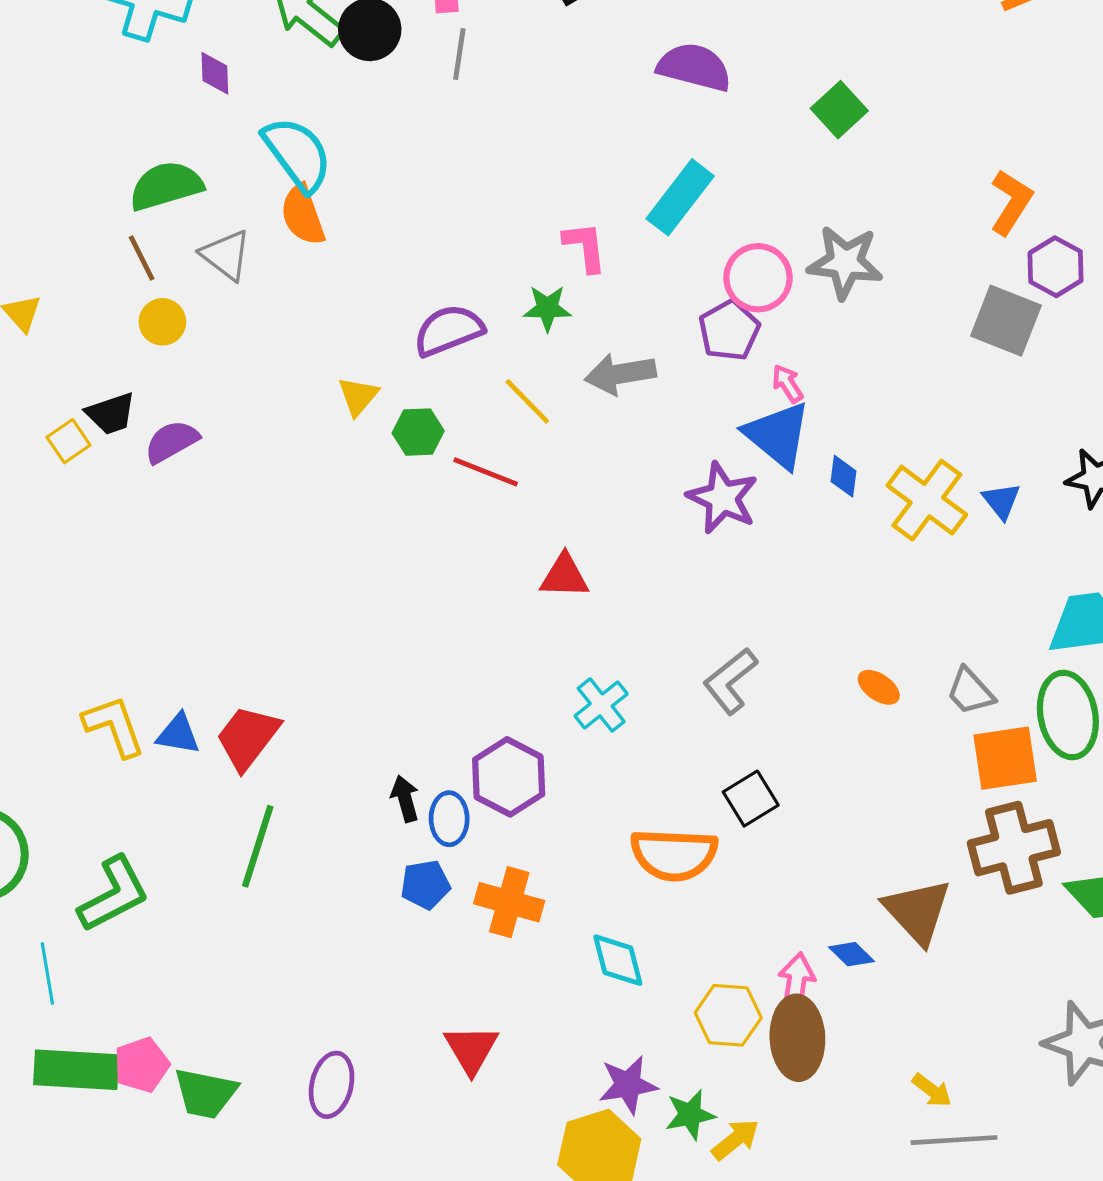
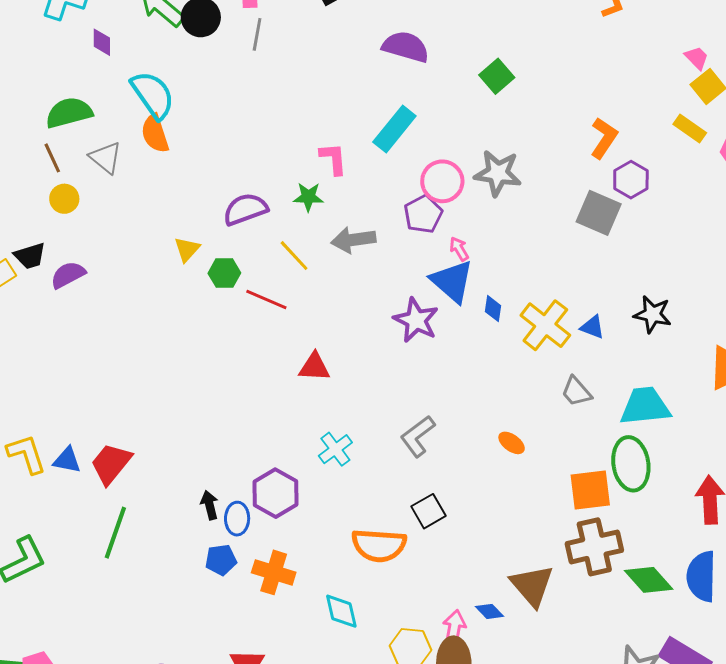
blue triangle: (1001, 501) -> (592, 327), turned -32
gray trapezoid: (970, 691) -> (576, 392), moved

